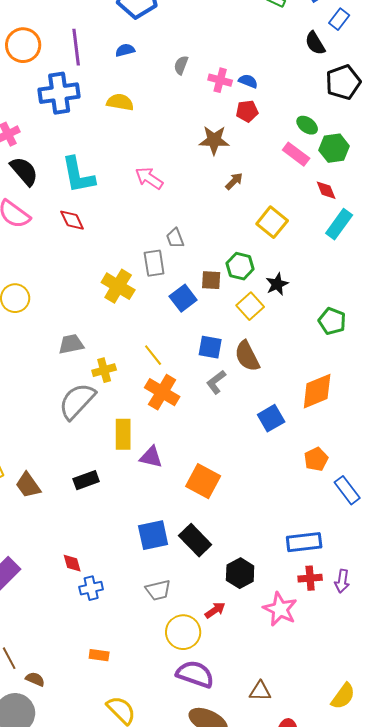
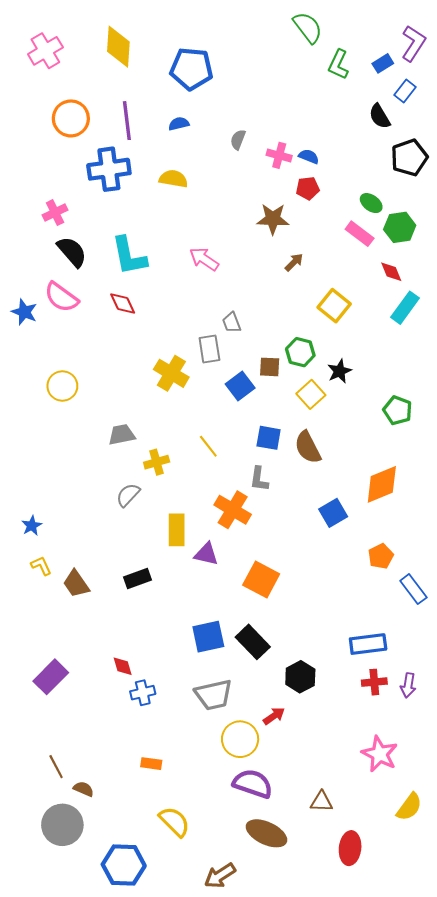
gray L-shape: (216, 382) -> (259, 479), moved, turned -45
orange cross: (162, 392) -> (233, 510), moved
gray semicircle: (77, 401) -> (128, 495), size x0.6
gray trapezoid: (158, 590) -> (214, 695), size x1.4
pink star: (280, 609) -> (380, 754), moved

